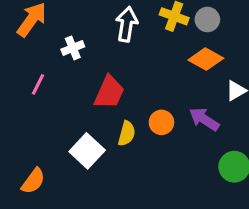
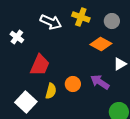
gray circle: (207, 19) -> (112, 21), moved
white arrow: (127, 24) -> (51, 22), turned 105
white cross: (73, 48) -> (17, 37), turned -32

